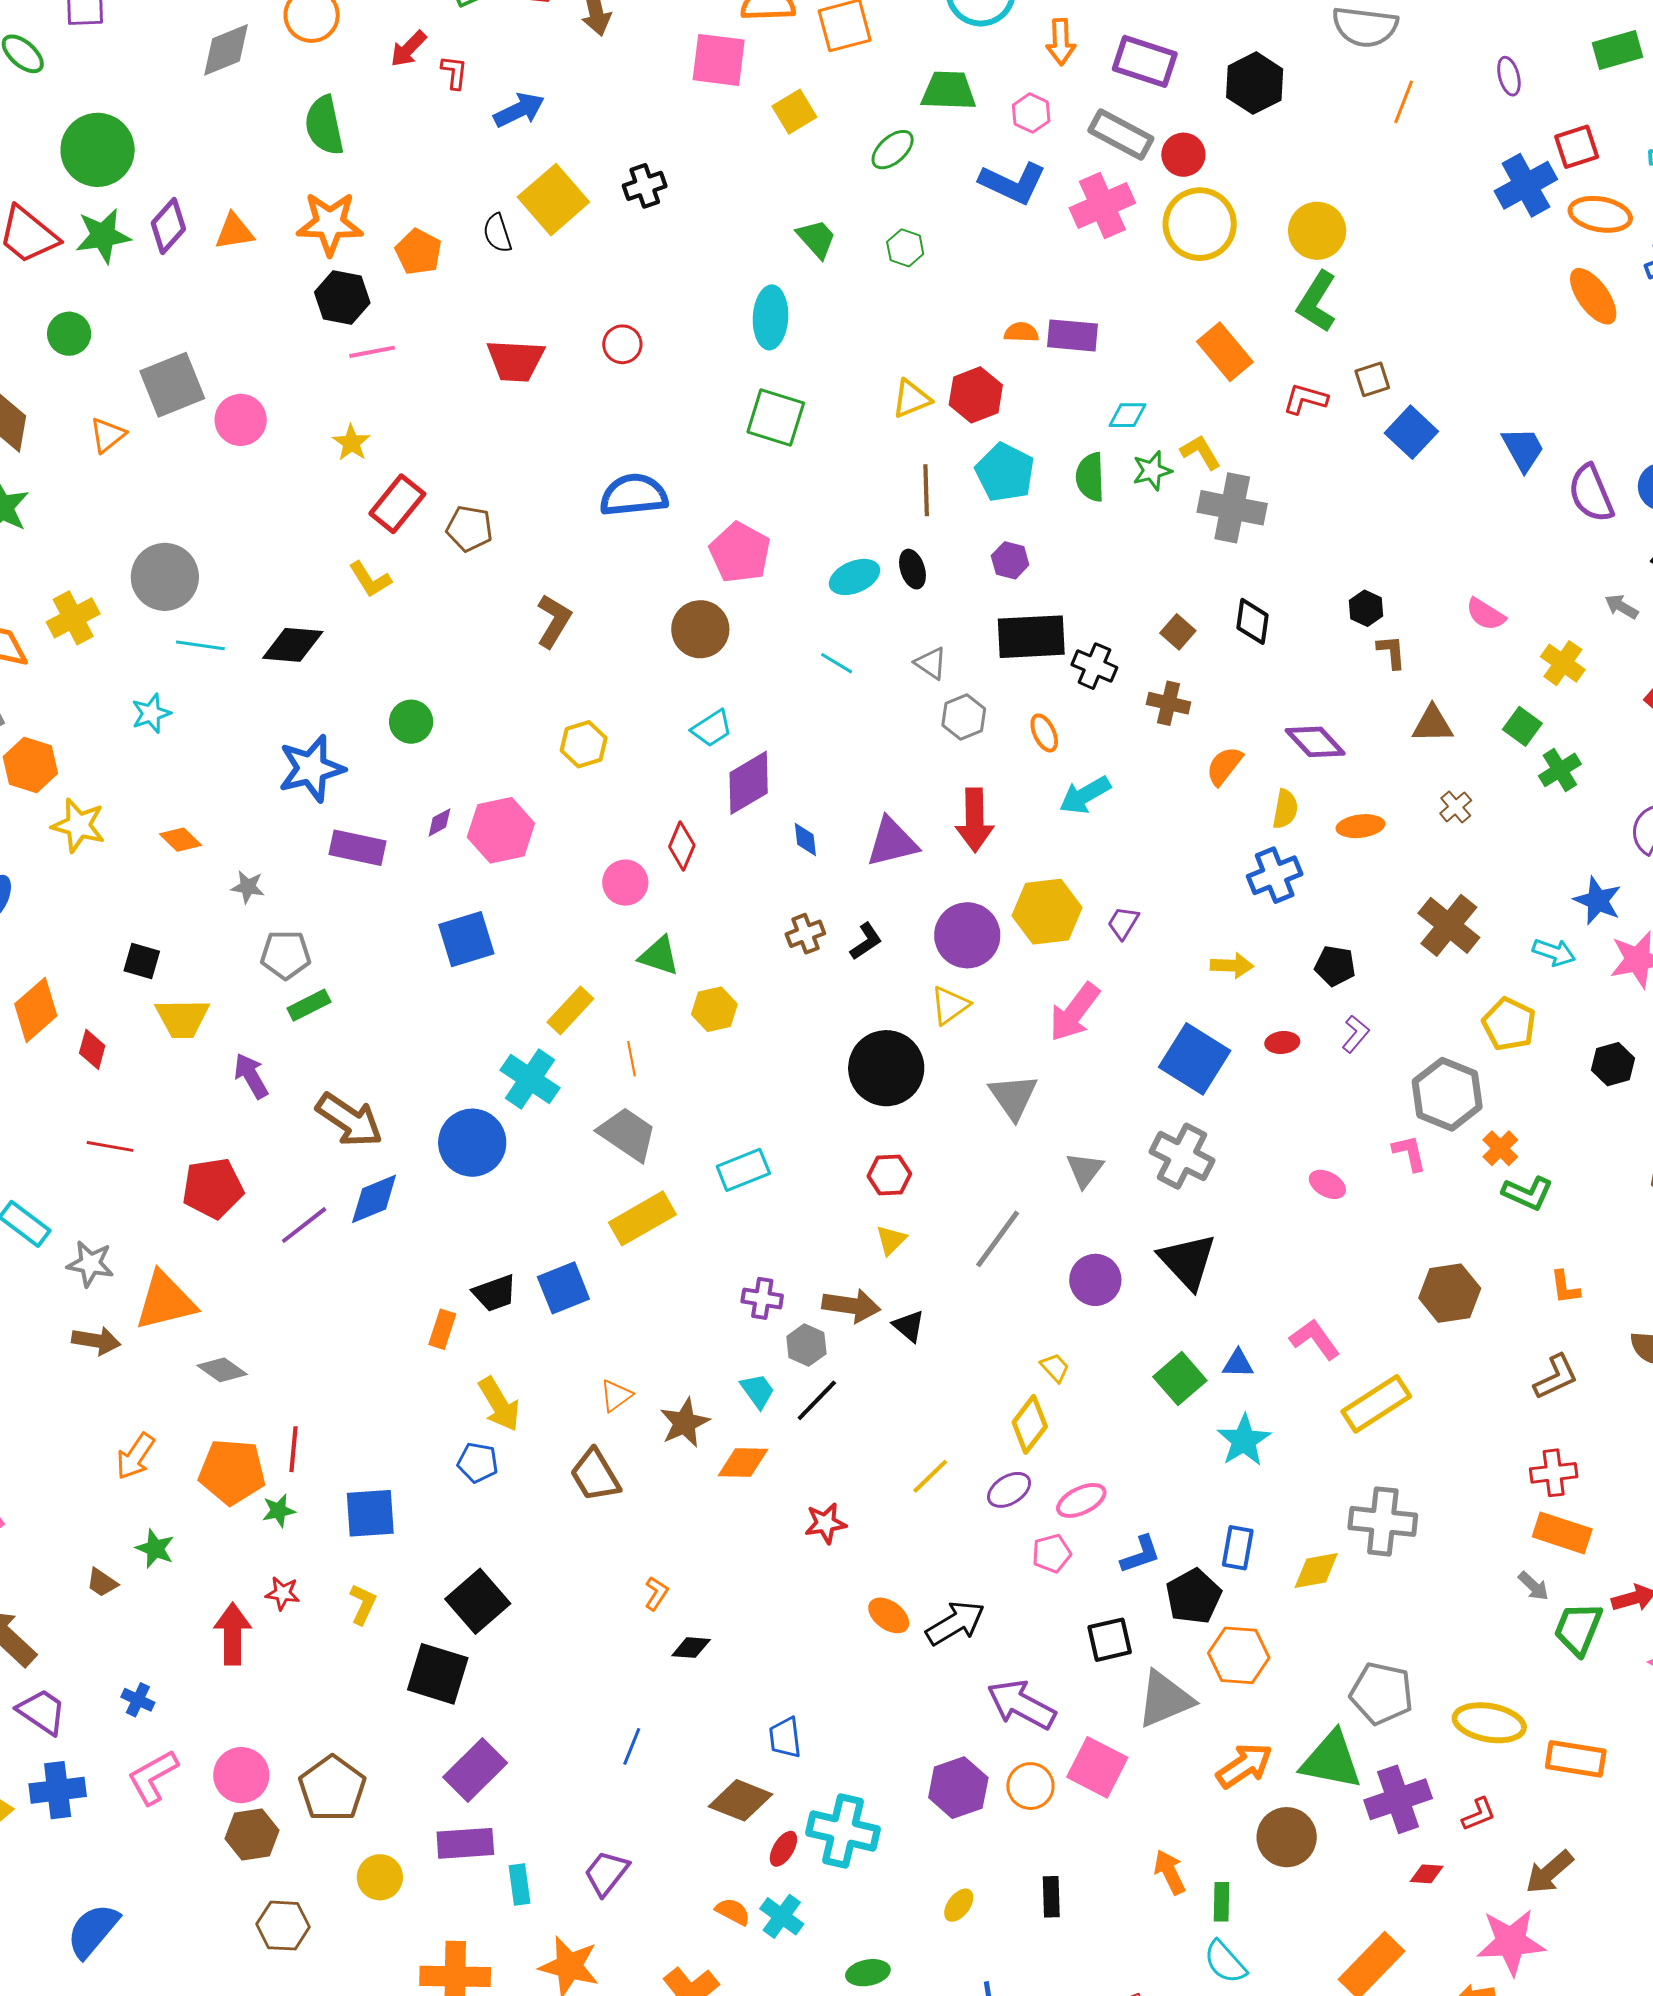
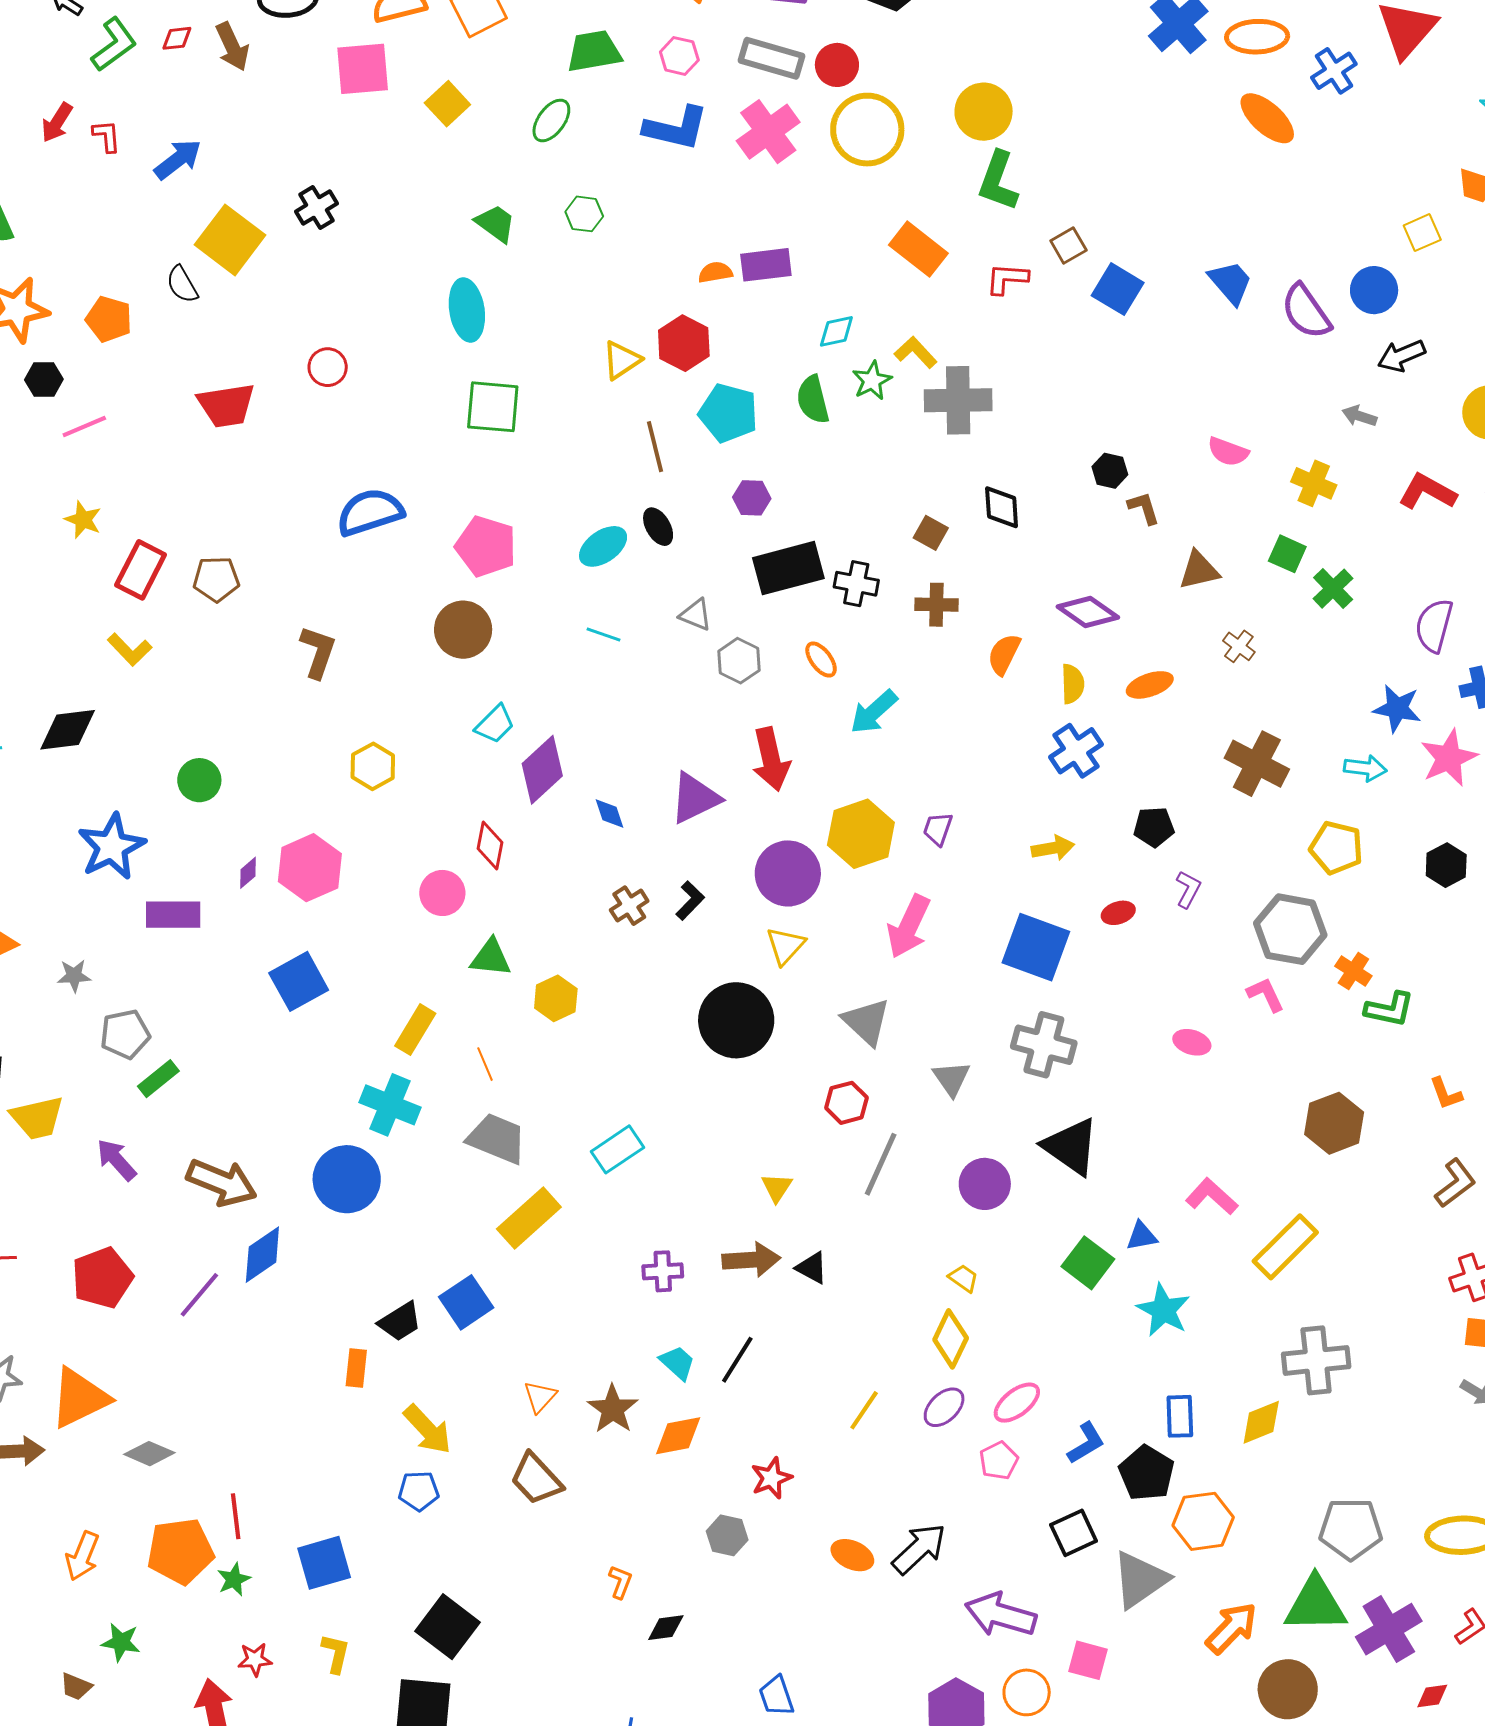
black hexagon: (342, 297) -> (44, 379), size x0.7
red hexagon: (889, 1175) -> (846, 1103), moved
gray hexagon: (806, 1345) -> (727, 1535), moved
pink square: (1097, 1767) -> (1088, 1660), size x0.7

